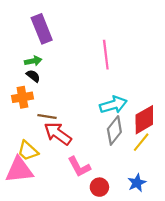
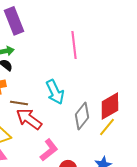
cyan arrow: (113, 105) -> (55, 92), moved, turned 80
pink L-shape: (79, 167) -> (49, 150), turned -100

